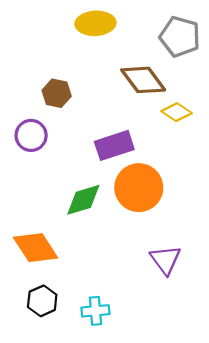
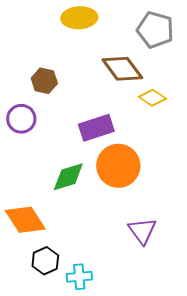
black hexagon: (42, 301) -> (45, 261), moved

